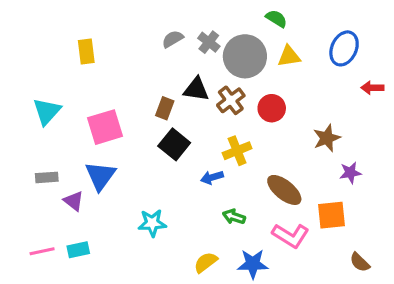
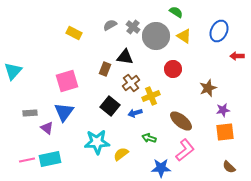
yellow rectangle: (86, 52) -> (74, 33), moved, turned -56
yellow triangle: (289, 56) -> (184, 36), turned 42
brown cross: (231, 100) -> (131, 83), moved
cyan triangle: (47, 111) -> (13, 71), moved
black square: (174, 144) -> (110, 106), moved
orange square: (331, 215) -> (225, 132), moved
cyan star: (152, 223) -> (97, 142), size x1.4
pink L-shape: (291, 236) -> (185, 150), turned -70
cyan rectangle: (78, 250) -> (50, 159), size x1.5
yellow semicircle: (206, 262) -> (121, 154), moved

